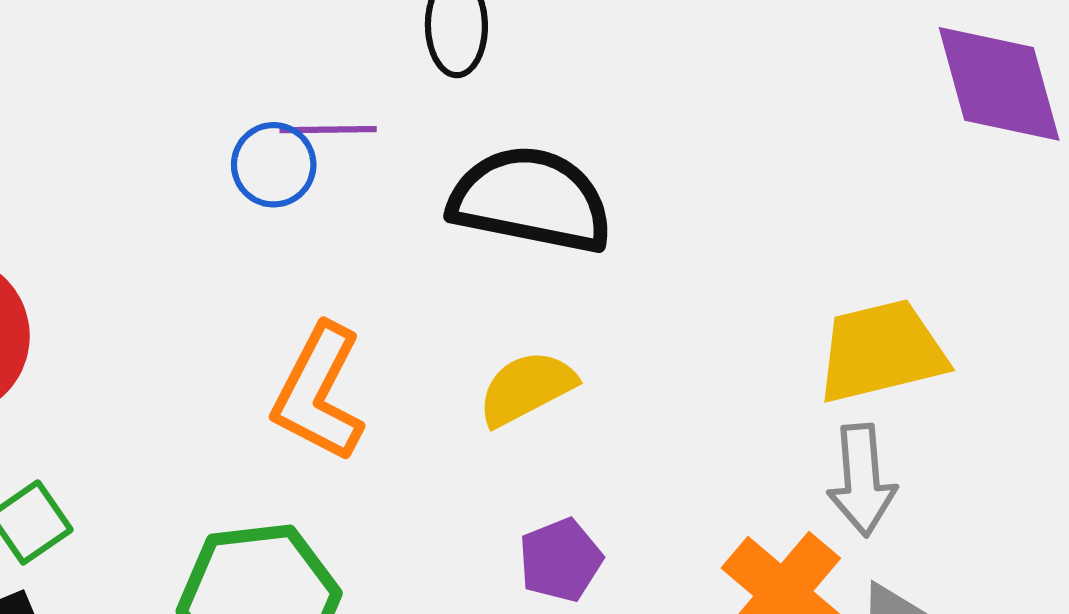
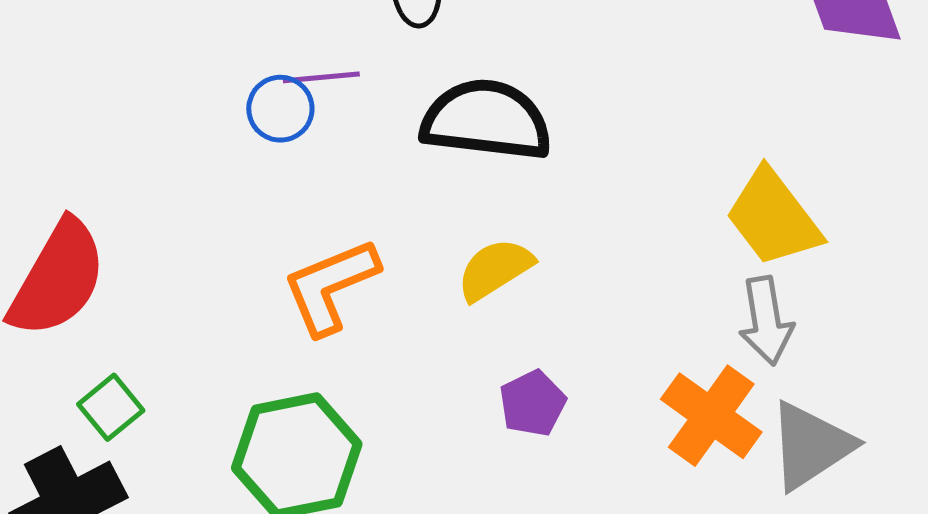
yellow trapezoid: (881, 351) -> (773, 218), turned -109
orange L-shape: (319, 393) -> (331, 286), turned 45

